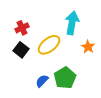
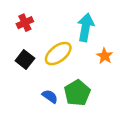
red cross: (22, 28) -> (25, 23), moved
blue semicircle: (42, 81) -> (50, 96), turned 80

